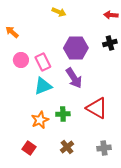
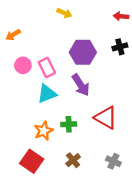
orange arrow: (12, 32) -> (13, 35), turned -72
red square: (29, 148) -> (32, 161), size x1.5
gray cross: (104, 148) -> (113, 161), turned 32

